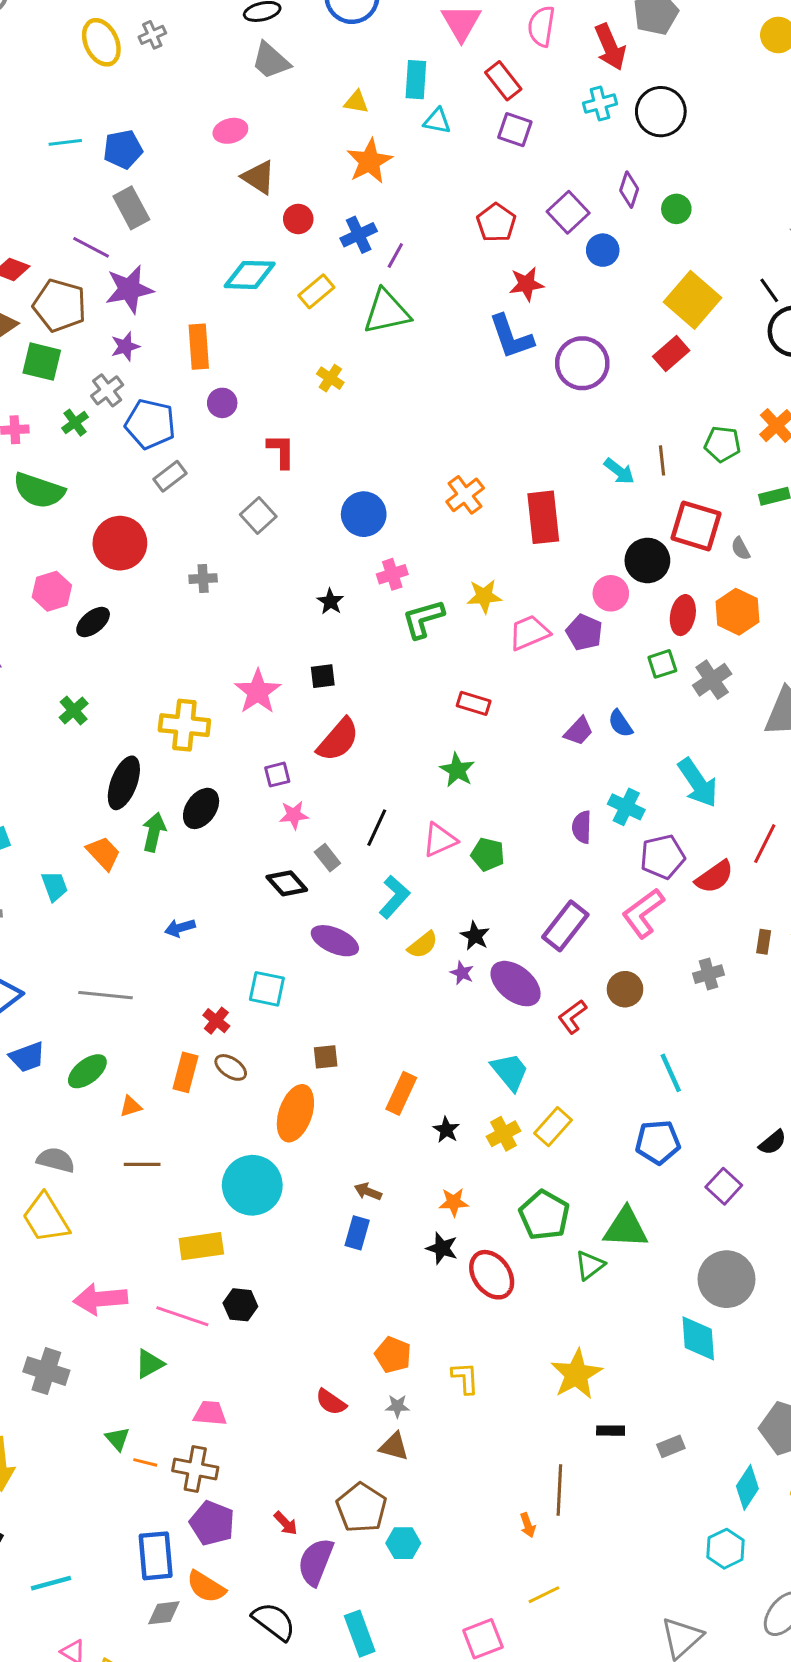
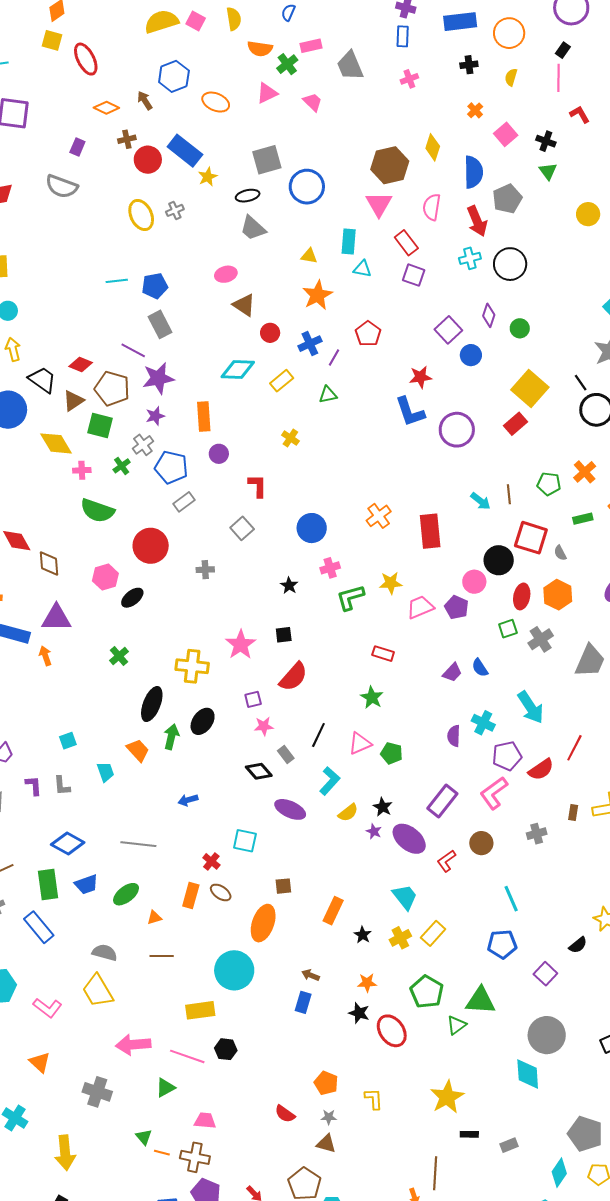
red pentagon: (496, 223) -> (368, 334), moved
green triangle: (387, 312) -> (328, 395), size x0.6

